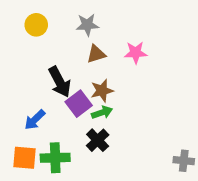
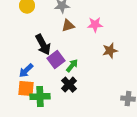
brown star: (102, 91) -> (110, 51), moved
green arrow: (102, 112) -> (72, 66), turned -32
orange square: (25, 158) -> (26, 89), moved

